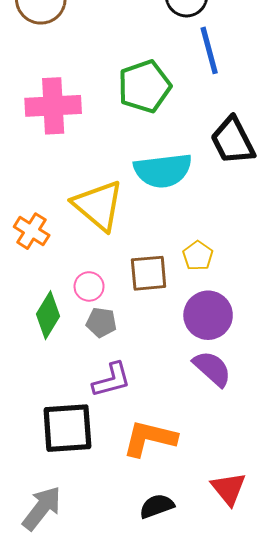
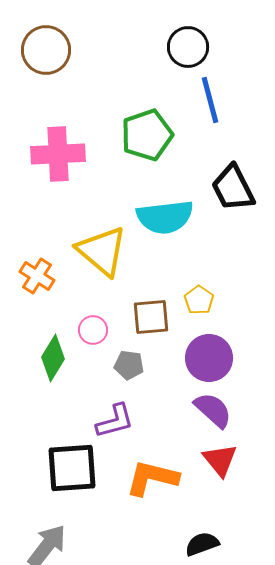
gray pentagon: (101, 322) -> (129, 365), moved
red triangle: (229, 489) -> (220, 460), moved
black semicircle: (157, 506) -> (202, 544), moved

